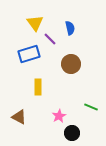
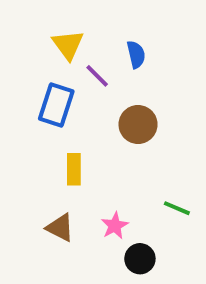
blue rectangle: (29, 54) -> (56, 105), turned -55
brown triangle: (19, 117) -> (60, 228), moved

